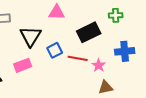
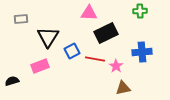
pink triangle: (57, 12) -> (89, 13), moved
green cross: (116, 15) -> (140, 11), moved

